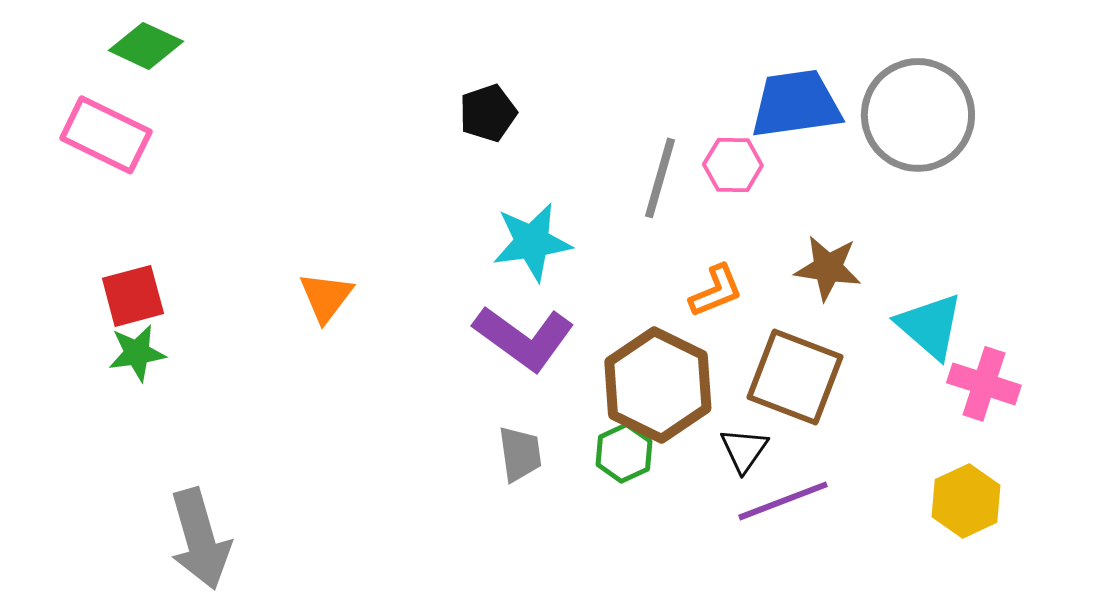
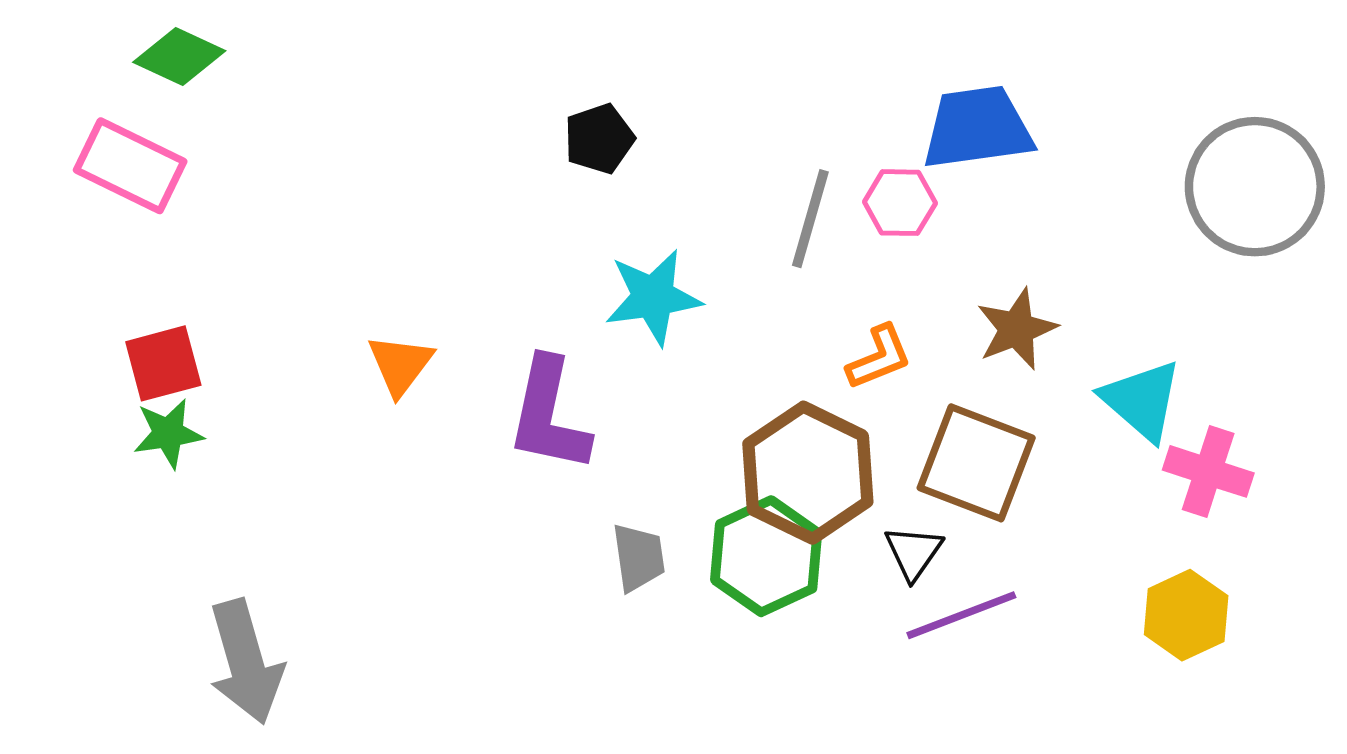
gray circle: (918, 115) -> (1255, 187), moved
brown star: (828, 268) -> (1017, 329), turned -30
purple L-shape: (524, 338) -> (549, 415), moved, turned 66
green hexagon: (624, 453) -> (766, 556), size x1.6

